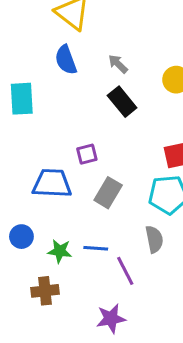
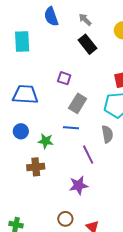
purple square: (87, 154) -> (64, 78), turned 32
blue trapezoid: (52, 183) -> (25, 95), moved
blue line: (96, 248) -> (71, 128), moved

